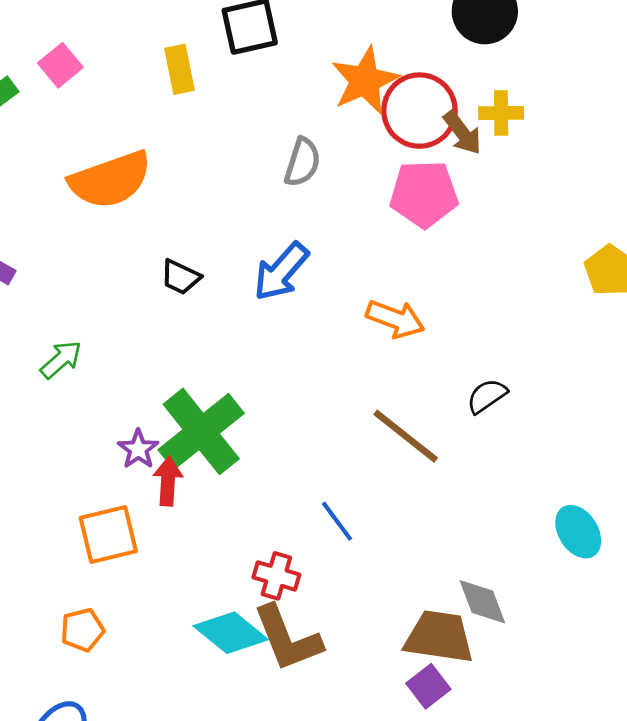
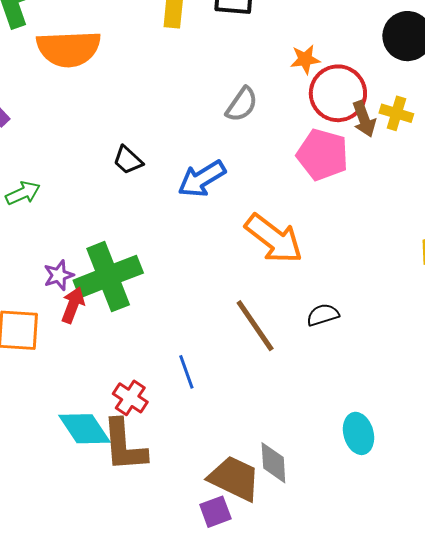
orange star: (365, 81) -> (305, 59), size x0.6
orange semicircle: (110, 180) -> (69, 49), moved
orange arrow: (395, 319) -> (274, 239), size x1.4

